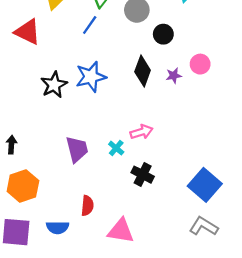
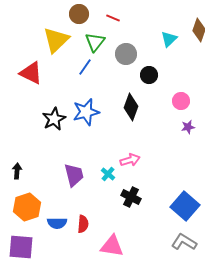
purple star: (174, 76) -> (188, 127), moved
blue semicircle: (57, 227) -> (57, 223), moved

